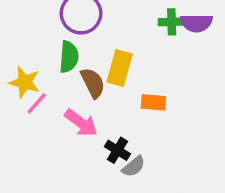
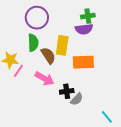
purple semicircle: (197, 23) -> (84, 29), moved
orange rectangle: (153, 102) -> (83, 62), size x1.5
black cross: (117, 150) -> (67, 91), turned -32

